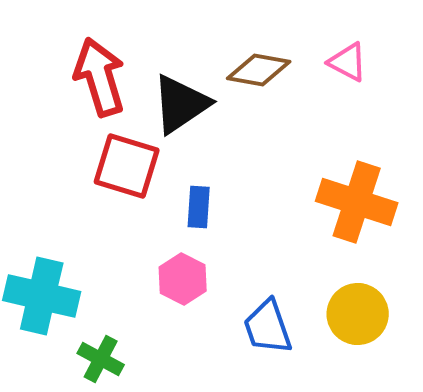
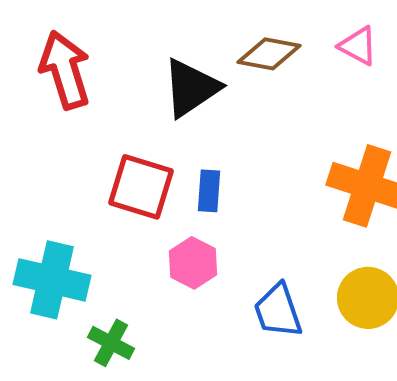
red arrow: (100, 77) -> (65, 70), moved
red square: (127, 166) -> (141, 187), moved

